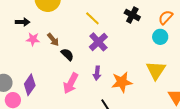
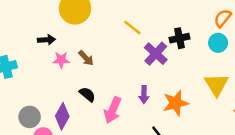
black cross: (132, 15) -> (180, 38), moved, turned -35
purple cross: (98, 42) -> (156, 54), moved
black semicircle: (67, 54) -> (87, 94), moved

